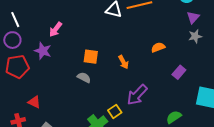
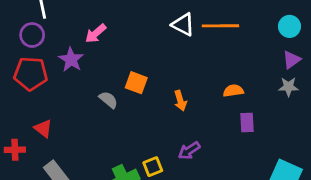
purple rectangle: (179, 72) -> (247, 122), moved, turned -56
gray semicircle: (84, 78) -> (108, 100), moved
purple arrow: (137, 95) -> (189, 151), size x0.7

